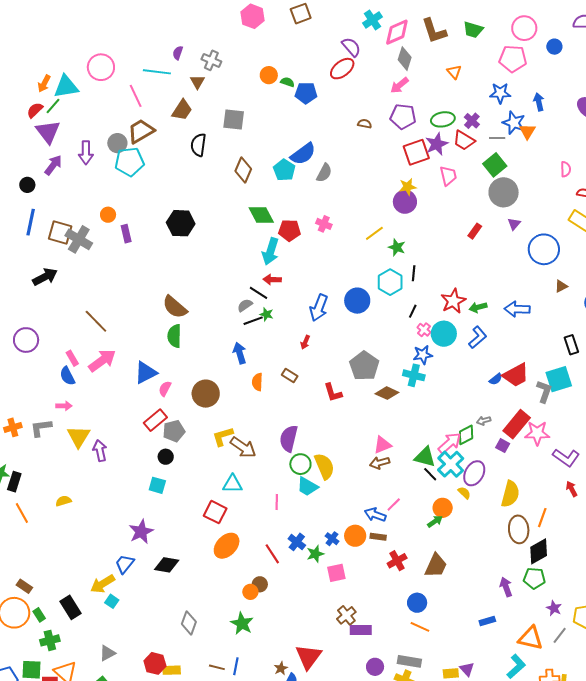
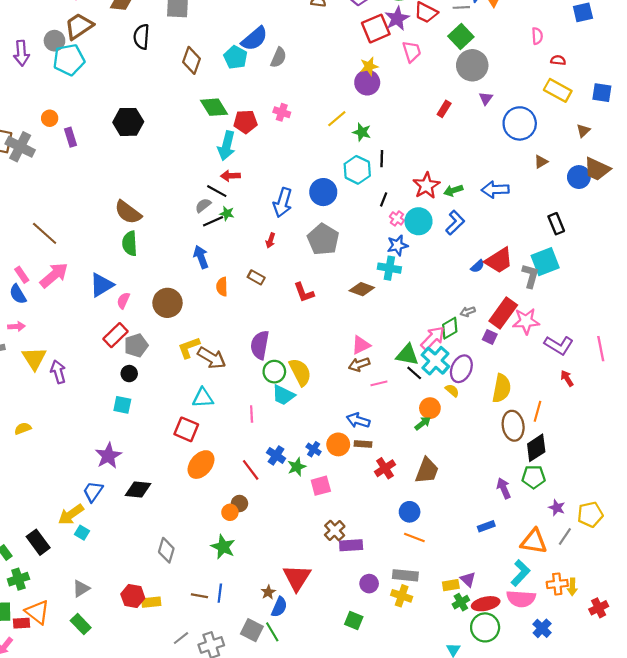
gray pentagon: (364, 366) -> (323, 239), moved
pink line: (394, 505) -> (379, 383), moved, turned 35

